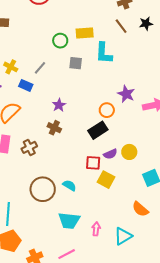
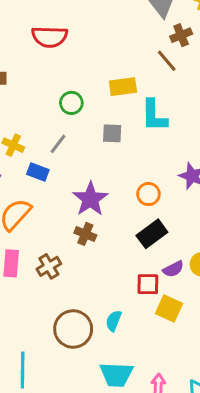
brown line: (121, 26) -> (167, 61), moved
green circle: (60, 41) -> (71, 103), moved
purple star: (59, 105) -> (90, 199), size x1.6
orange circle: (107, 110) -> (148, 194), moved
cyan semicircle: (69, 185) -> (114, 321), turned -96

